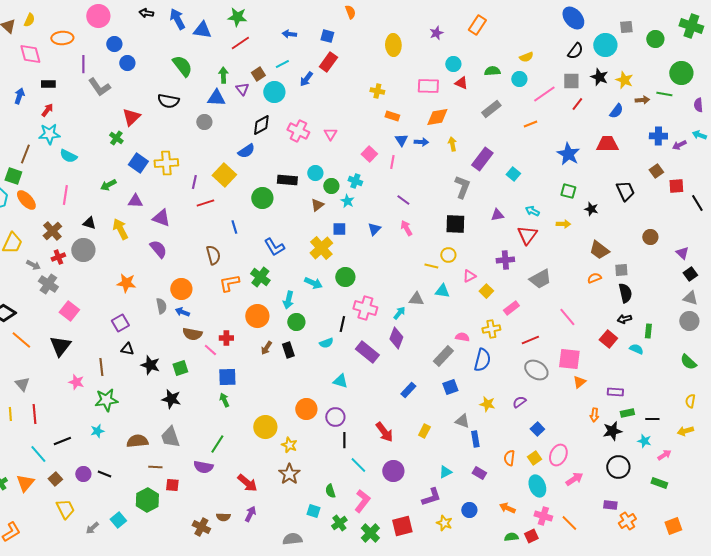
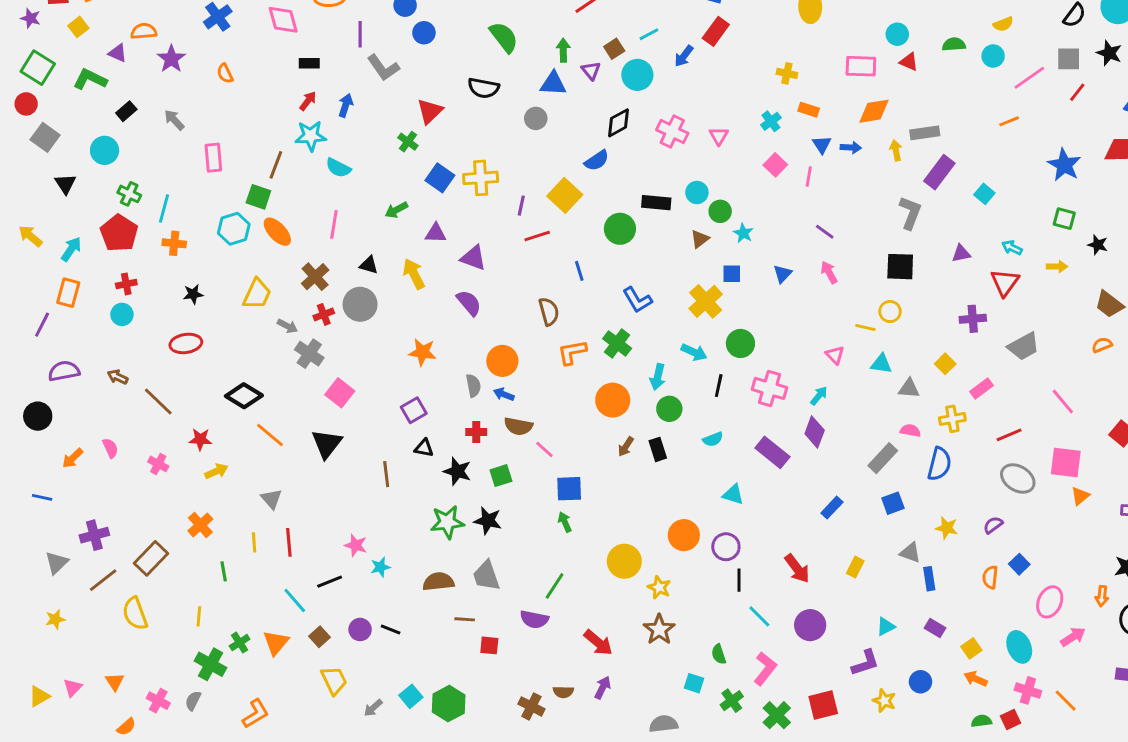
blue arrow: (19, 96) -> (346, 105), moved
gray rectangle: (491, 109) -> (925, 133), moved, turned 30
cyan cross: (355, 181) -> (771, 121), moved, turned 32
pink triangle: (469, 276) -> (835, 355), moved, turned -48
gray triangle: (416, 299) -> (909, 388), moved
black line: (342, 324) -> (719, 386), moved
red cross: (226, 338) -> (476, 432), moved
pink star: (76, 382) -> (356, 545), moved
green star: (106, 400) -> (447, 522), moved
orange arrow: (594, 415) -> (1102, 596), moved
orange semicircle: (509, 458) -> (990, 577), moved
yellow square: (534, 458) -> (971, 648), moved
green hexagon: (147, 500) -> (449, 704), moved

